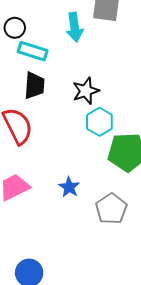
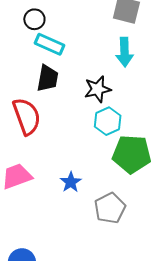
cyan arrow: (75, 27) -> (125, 52), moved

